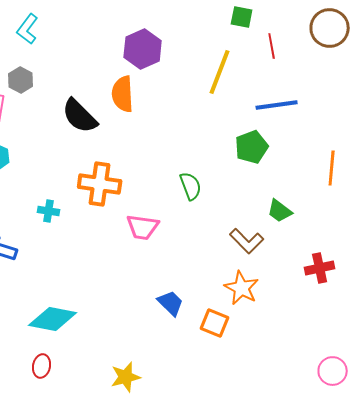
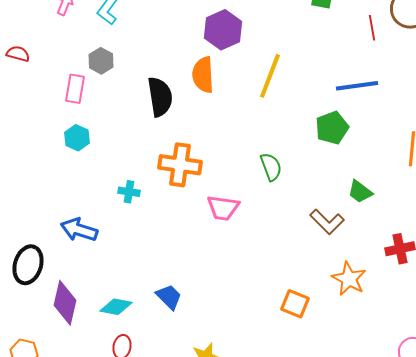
red line: (272, 46) -> (372, 28), moved
yellow line: (220, 72) -> (270, 76), moved
black semicircle: (80, 116) -> (160, 97), turned -144
orange star: (242, 288) -> (349, 279), moved
blue trapezoid: (171, 303) -> (169, 297), moved
cyan diamond: (53, 319) -> (116, 307), moved, size x0.7

